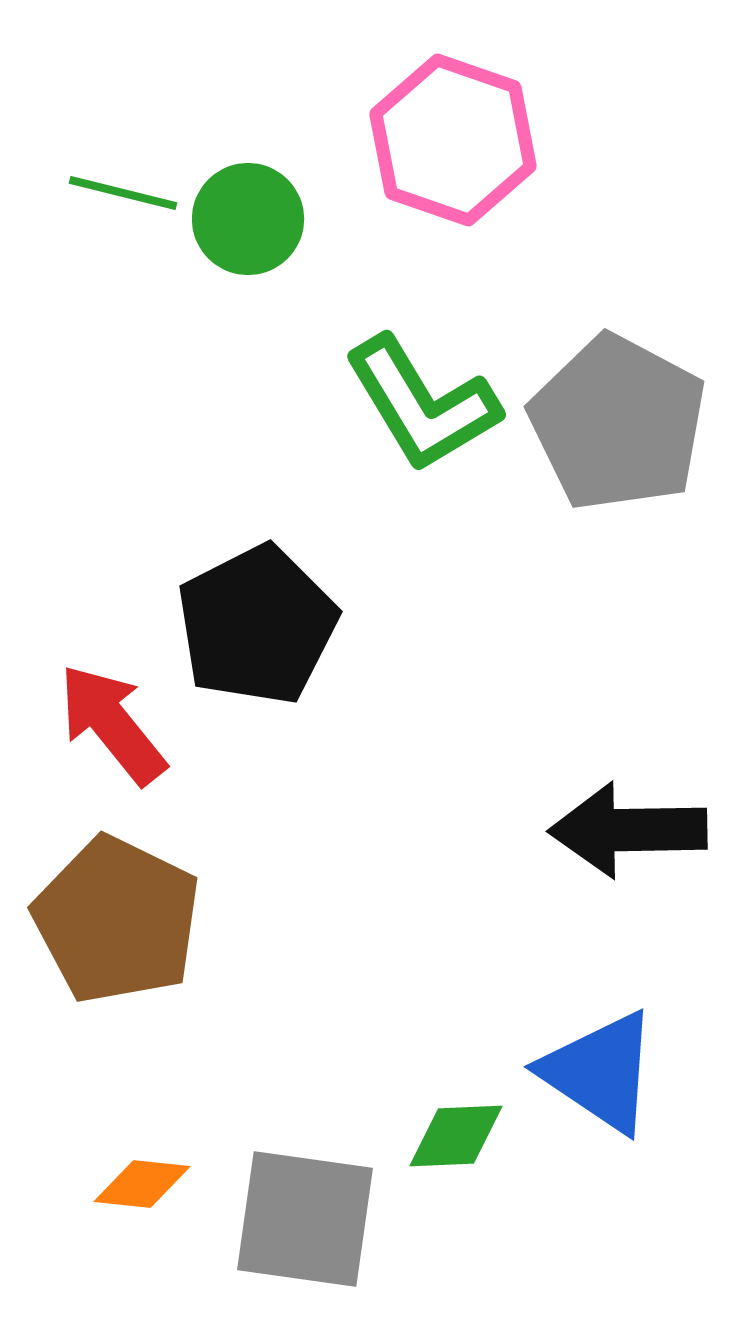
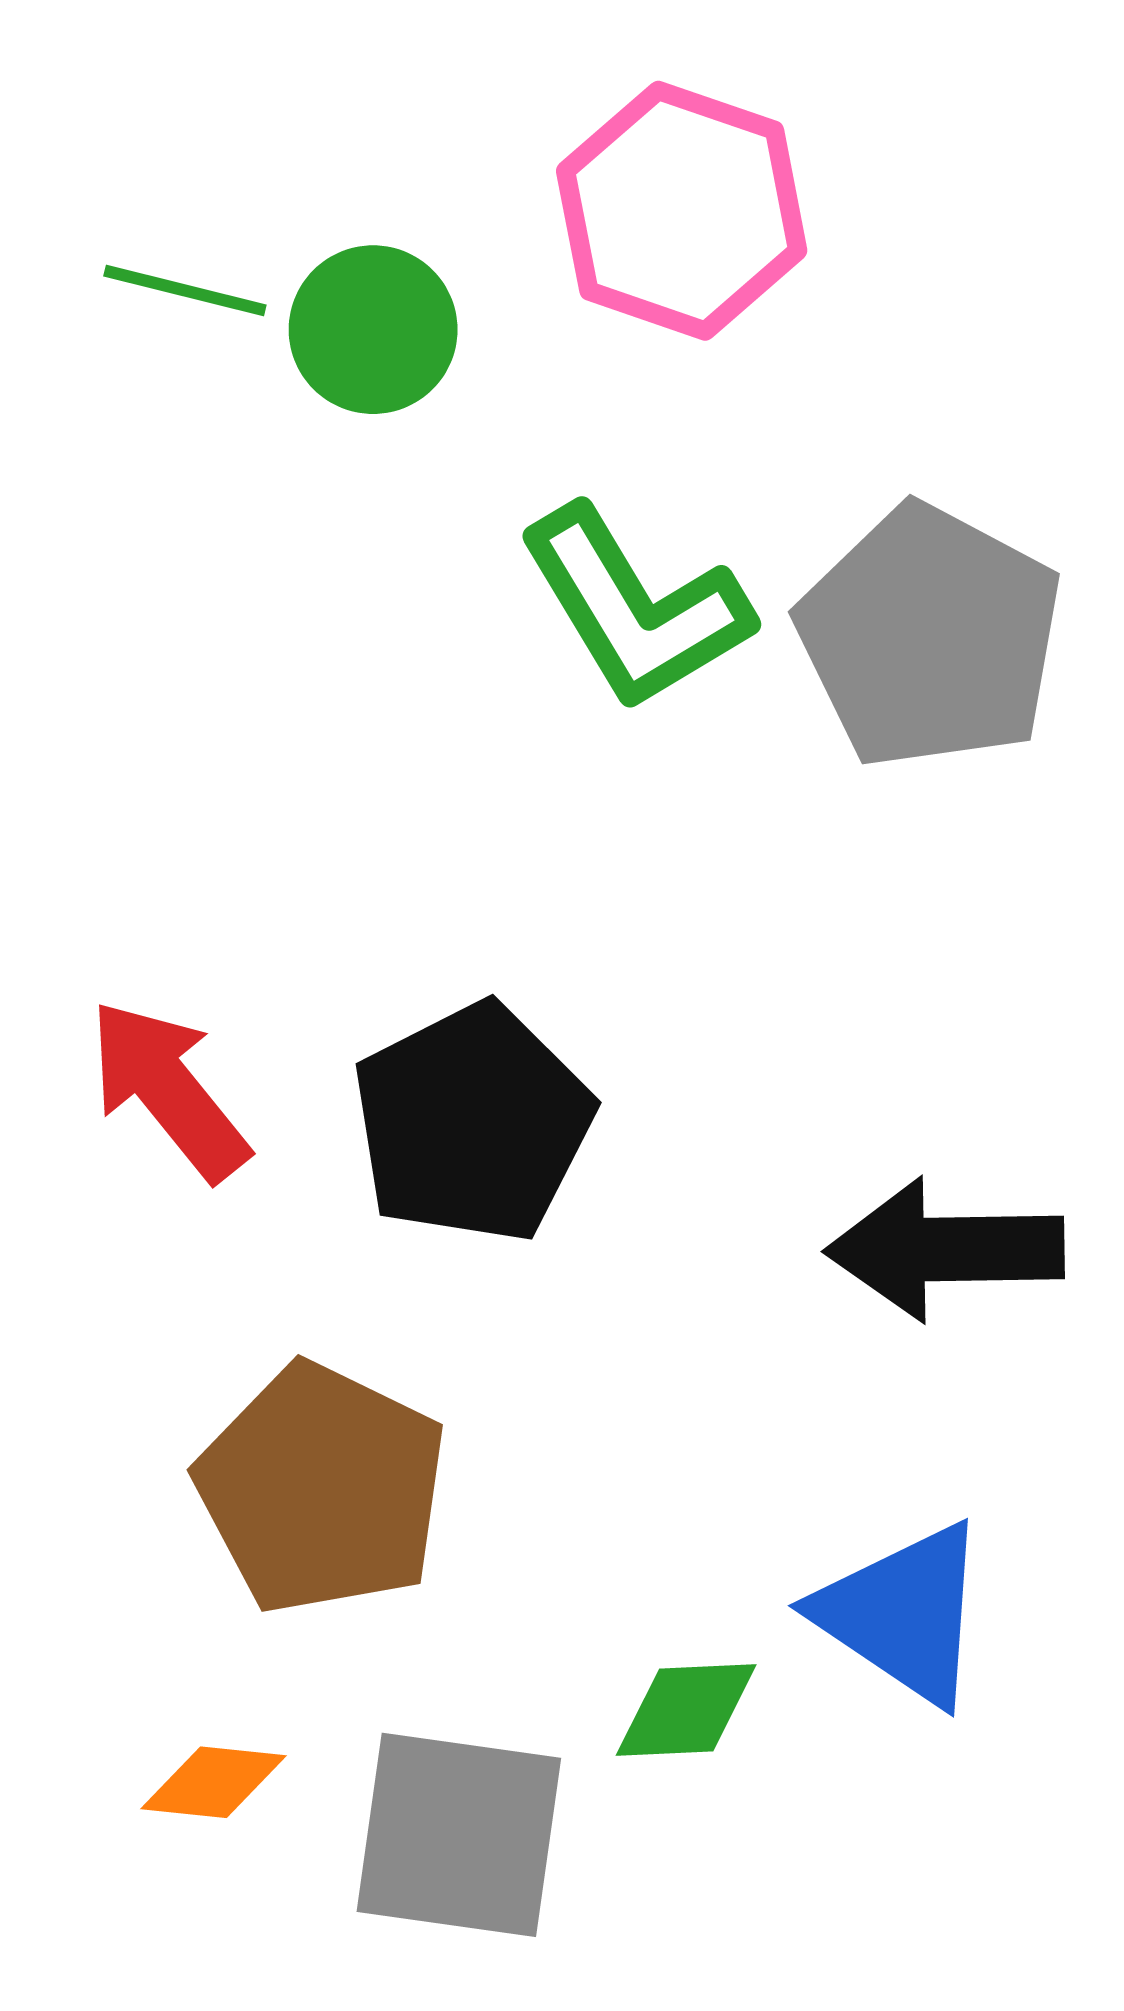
black pentagon: (257, 625) -> (472, 1123), moved
brown pentagon: (117, 920) -> (322, 1489), moved

